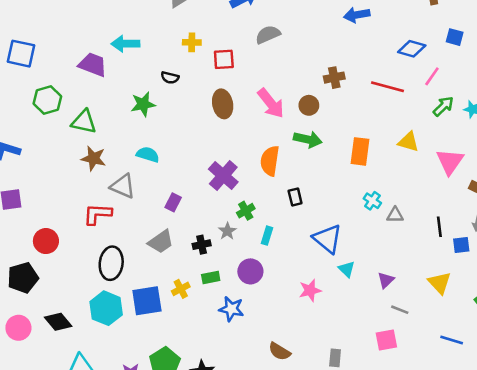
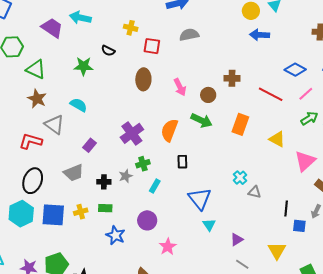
pink arrow: (271, 103) -> (180, 87), size x0.7
orange rectangle: (360, 151) -> (240, 124), moved
purple circle: (250, 271) -> (147, 220), moved
pink star: (310, 290) -> (168, 247), moved, turned -30

